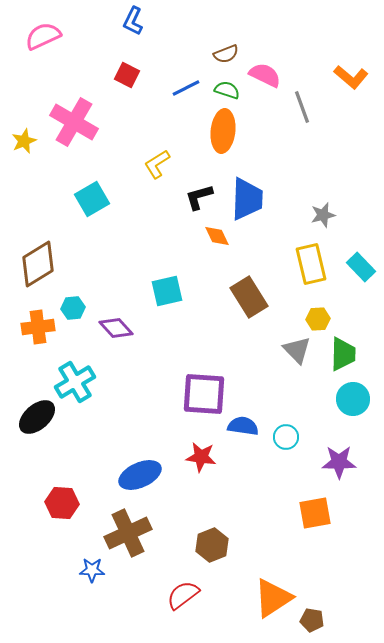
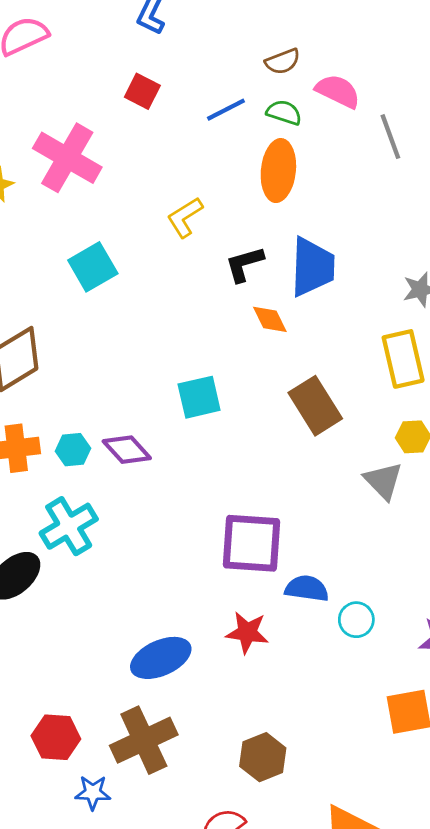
cyan hexagon: (73, 308) -> (73, 450), moved
cyan circle: (286, 437) -> (356, 620), moved
red hexagon: (62, 503) -> (56, 737), moved

